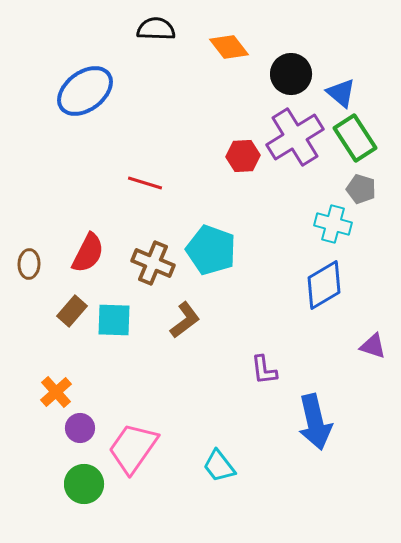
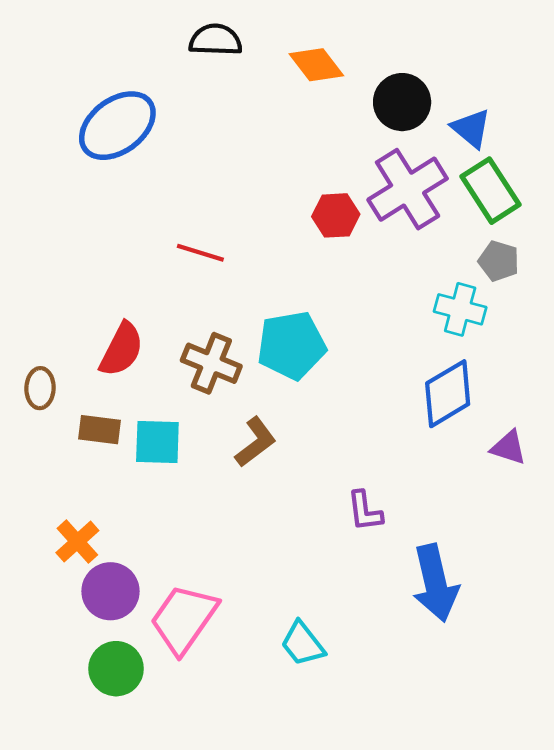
cyan pentagon: (211, 250) -> (292, 345), turned -30
brown ellipse: (29, 264) -> (40, 388), moved
brown rectangle: (72, 311) -> (99, 430), turned 56
purple triangle: (373, 346) -> (508, 448), moved
purple circle: (80, 428) -> (110, 591), size x1.4

